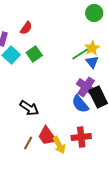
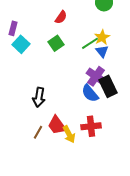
red semicircle: (26, 28) -> (61, 17), moved
green square: (34, 54) -> (56, 43), moved
black arrow: (29, 108) -> (39, 97), turned 66

